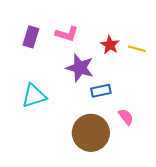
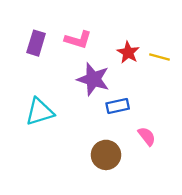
brown circle: (91, 133) -> (106, 155), size x0.7

